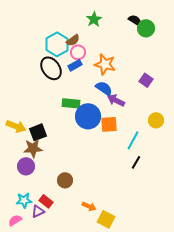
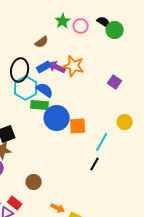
cyan hexagon: (57, 44) -> (26, 88), moved
pink circle: (78, 52) -> (81, 26), moved
black ellipse: (51, 68) -> (20, 70), turned 45
blue semicircle: (104, 88) -> (45, 90), moved
purple arrow: (116, 100) -> (57, 67), moved
black line: (136, 162) -> (95, 164), moved

